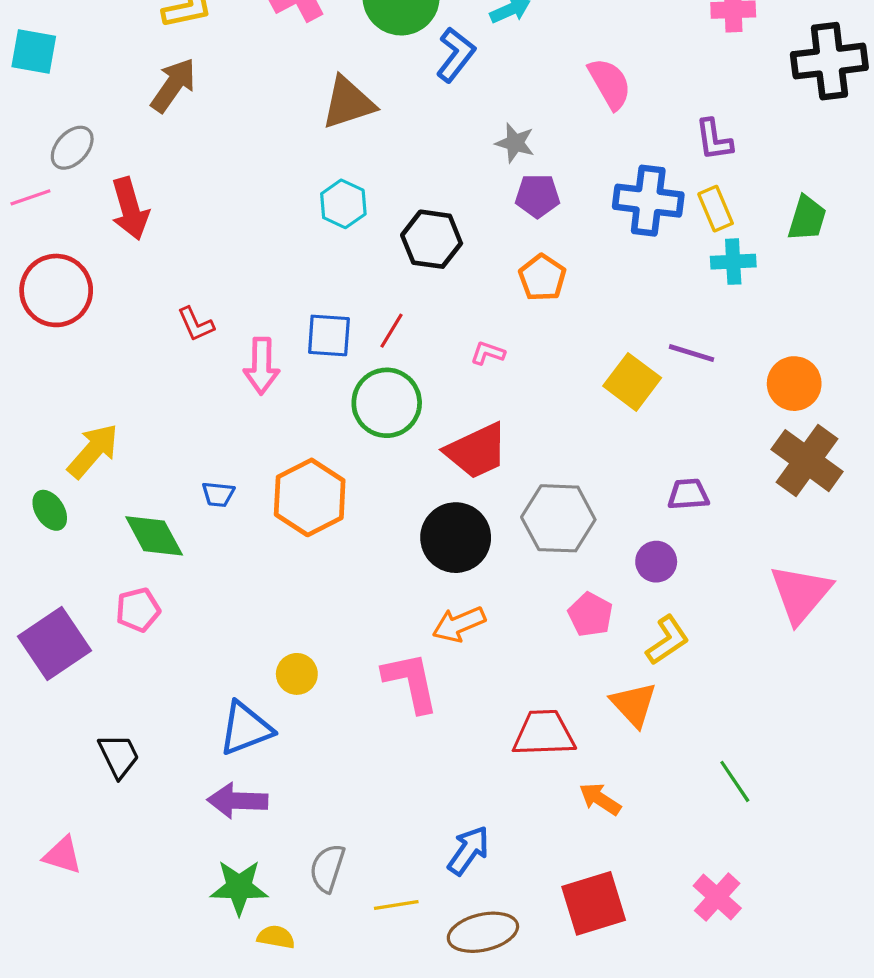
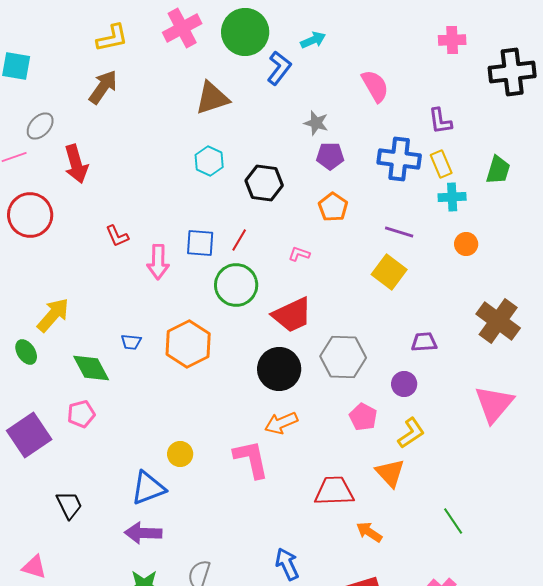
purple line: (691, 353) -> (399, 232), moved
orange circle: (794, 384) -> (466, 244), moved, size x0.7
blue arrow: (468, 850) -> (287, 564), turned -60

